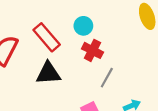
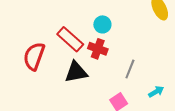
red cross: (92, 50) -> (98, 49), moved

